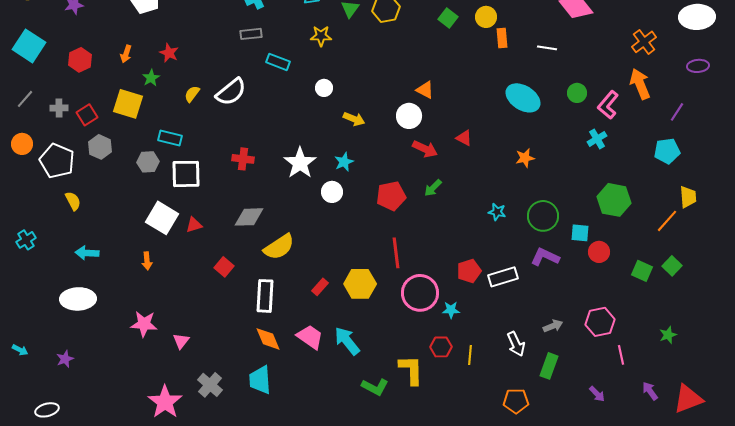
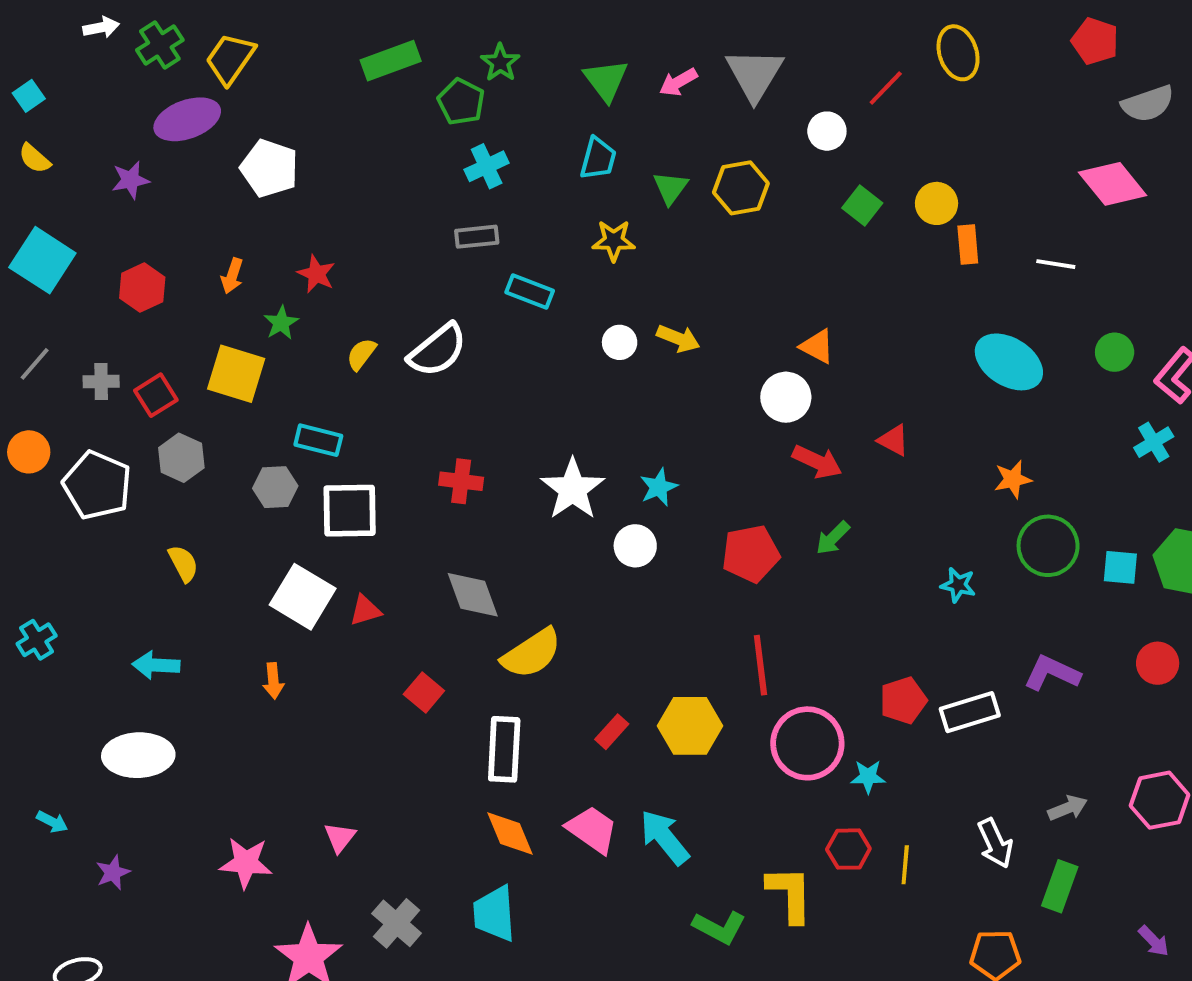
yellow arrow: (354, 119) -> (678, 338), moved
yellow semicircle: (73, 201) -> (183, 563), moved
green circle: (543, 216) -> (1048, 546), moved
gray diamond: (249, 217) -> (473, 595), turned 72
cyan square: (580, 233) -> (1120, 567), moved
pink star: (144, 324) -> (246, 863), moved
cyan arrow: (20, 350) -> (52, 822), moved

